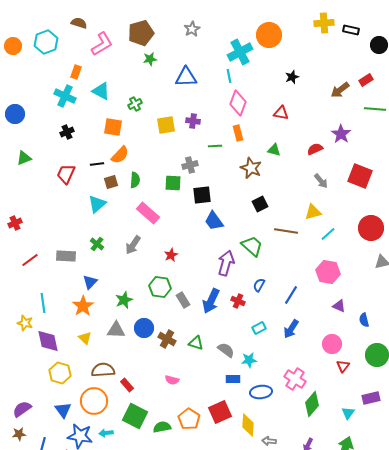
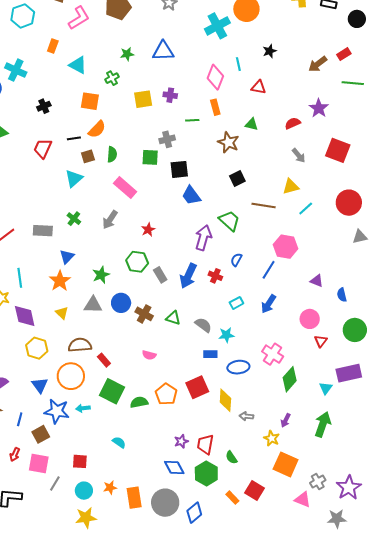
green star: (150, 59) -> (127, 54), moved
cyan line: (229, 76) -> (238, 64), moved
cyan cross: (65, 96) -> (16, 70), moved
pink hexagon: (328, 272) -> (286, 247), moved
purple rectangle: (371, 398) -> (349, 373), size x1.4

